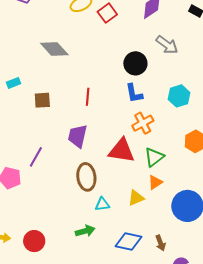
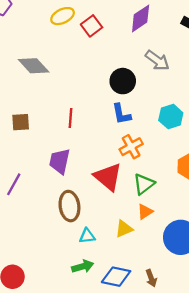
red triangle: (122, 151) -> (108, 177), turned 32
green arrow: (85, 231) -> (83, 266), moved

